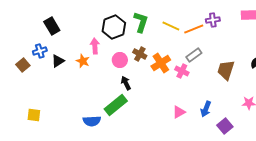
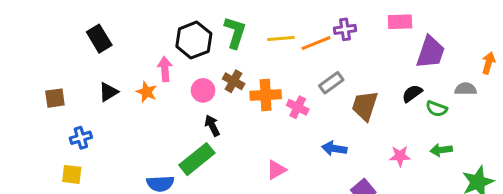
yellow line: (171, 26) -> (281, 39), turned -30
blue cross: (40, 51) -> (81, 138), moved
gray rectangle: (194, 55) -> (331, 83), moved
orange cross: (161, 63) -> (266, 95), turned 30
brown square: (23, 65) -> (55, 98), turned 32
blue arrow: (206, 109) -> (334, 148), moved, turned 77
pink triangle: (179, 112) -> (276, 170), moved

